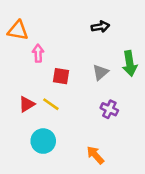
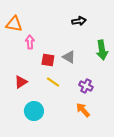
gray triangle: (100, 72) -> (69, 57), moved, turned -48
yellow line: (51, 104) -> (53, 82), moved
orange arrow: (95, 155) -> (83, 110), moved

